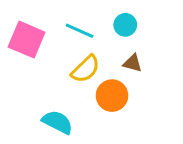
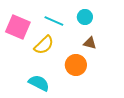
yellow semicircle: (85, 69) -> (44, 45), moved

